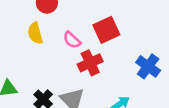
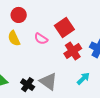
red cross: (90, 63) -> (73, 51), moved

